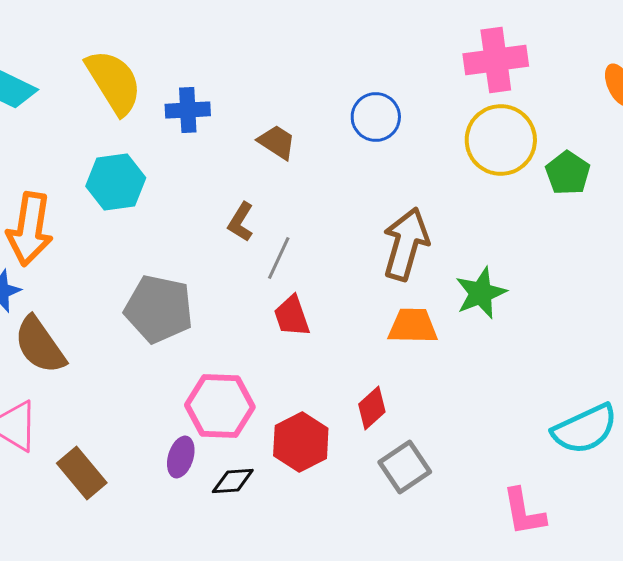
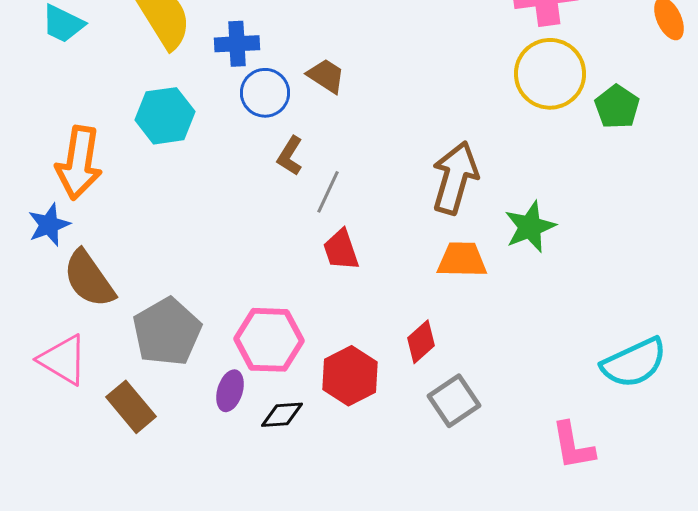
blue circle: (376, 117) -> (265, 93), moved
gray pentagon: (159, 309) -> (167, 332), moved, turned 30

